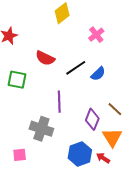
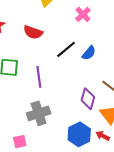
red semicircle: (45, 58) -> (33, 32), moved
purple line: (59, 102) -> (39, 77), moved
gray cross: (41, 129) -> (39, 113), turned -30

